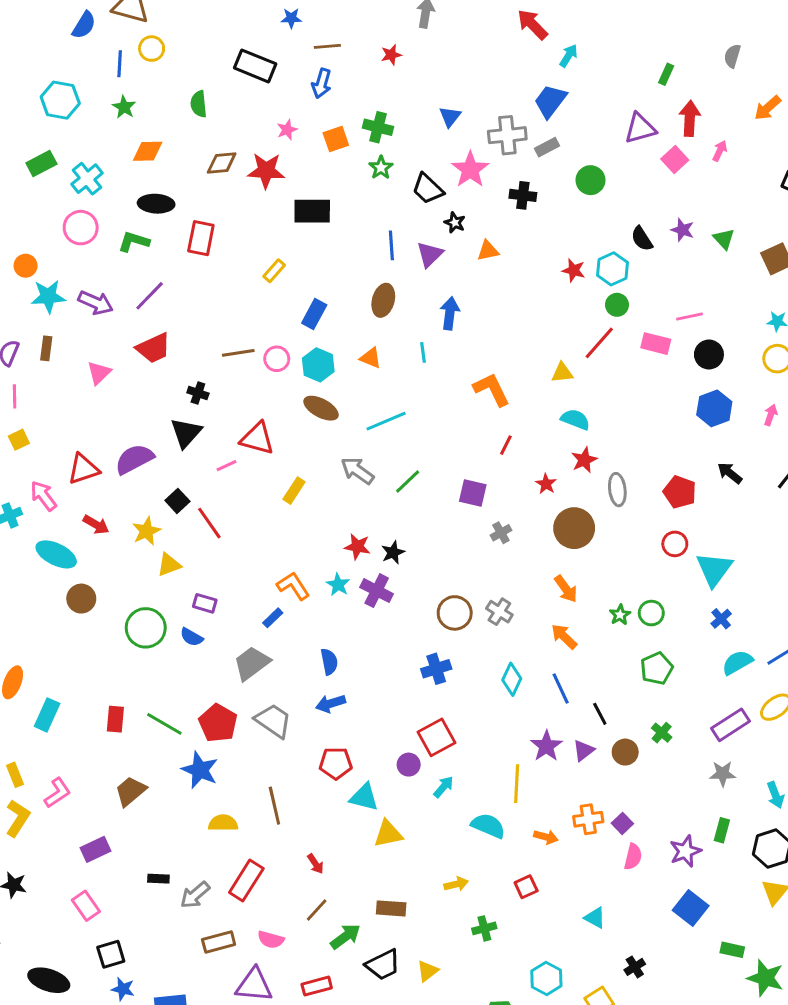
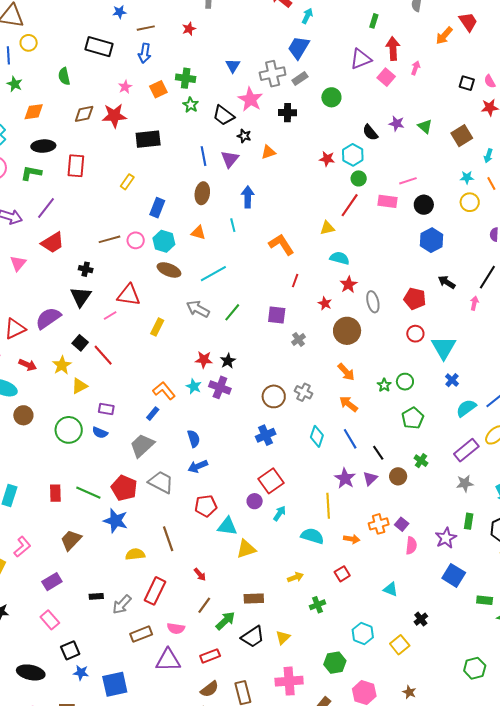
pink arrow: (771, 415) -> (474, 303), moved

